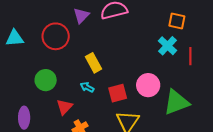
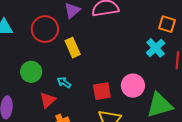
yellow rectangle: (94, 63) -> (73, 48), moved
cyan arrow: (87, 87) -> (64, 82), moved

